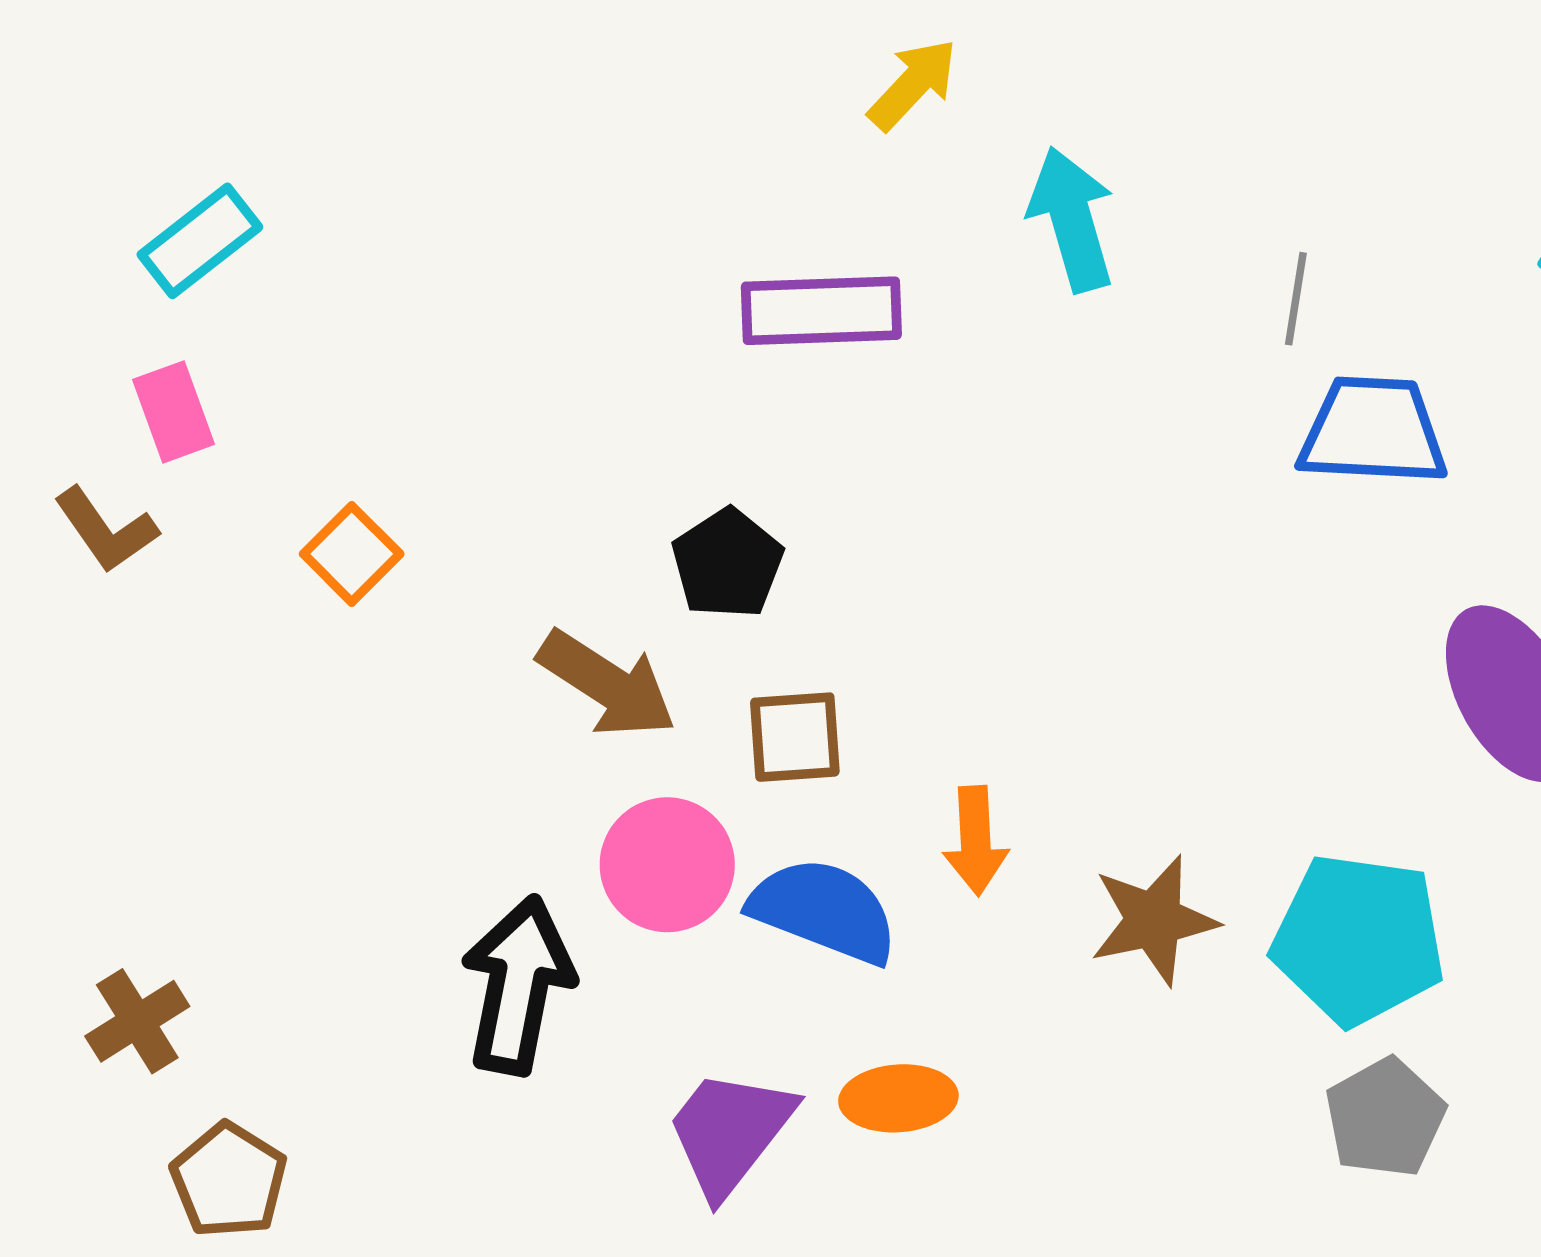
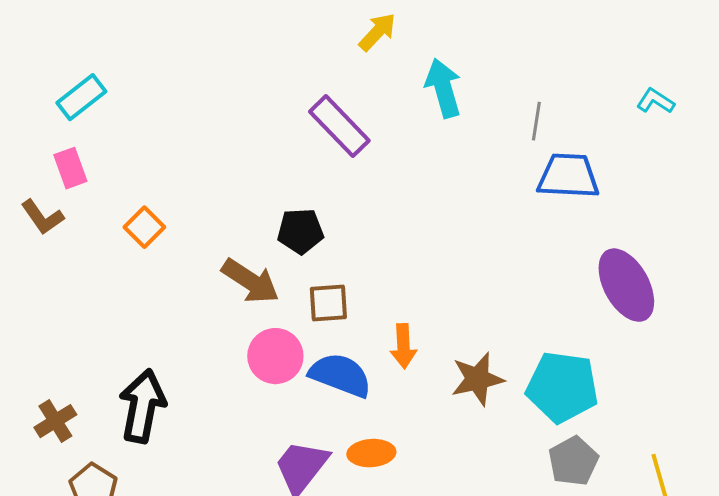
purple rectangle: (821, 311) -> (339, 126), turned 48
black pentagon: (727, 564) -> (300, 231), turned 30
black arrow: (518, 985) -> (142, 406), moved

